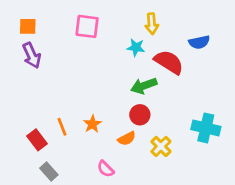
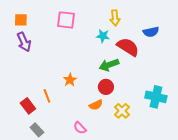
orange star: (92, 124) -> (70, 80), moved

